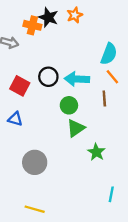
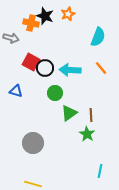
cyan semicircle: (109, 54) -> (98, 37), moved
red square: (20, 86) -> (31, 62), moved
brown line: (104, 98) -> (91, 115), moved
green circle: (69, 105) -> (55, 93), moved
blue triangle: (15, 119) -> (16, 91), moved

